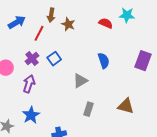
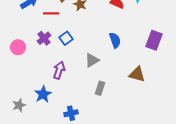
red line: (39, 33) -> (51, 13), turned 63
purple arrow: (29, 84) -> (59, 70), moved
brown triangle: (126, 106) -> (137, 74), moved

